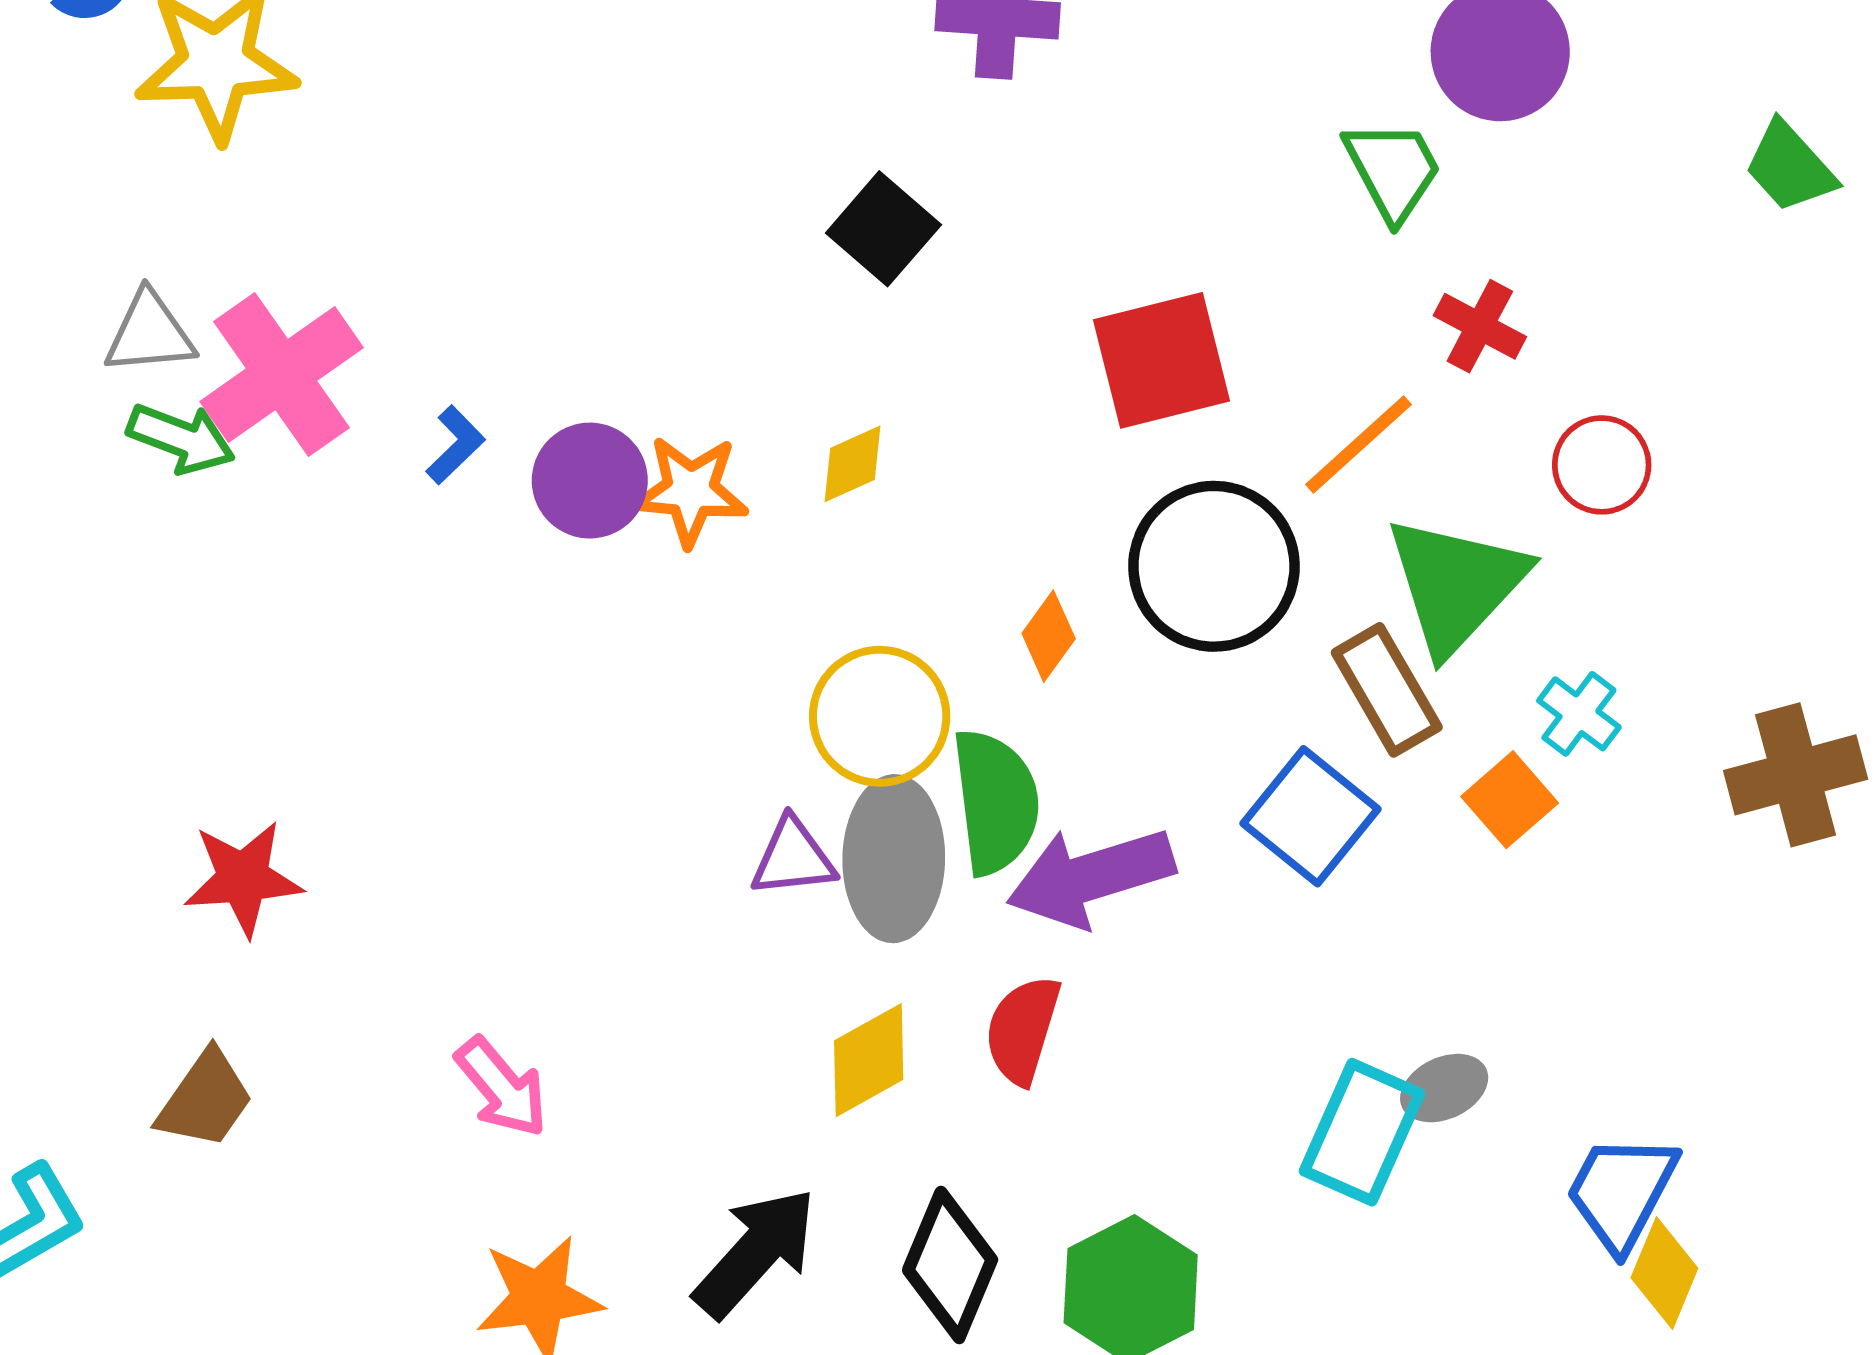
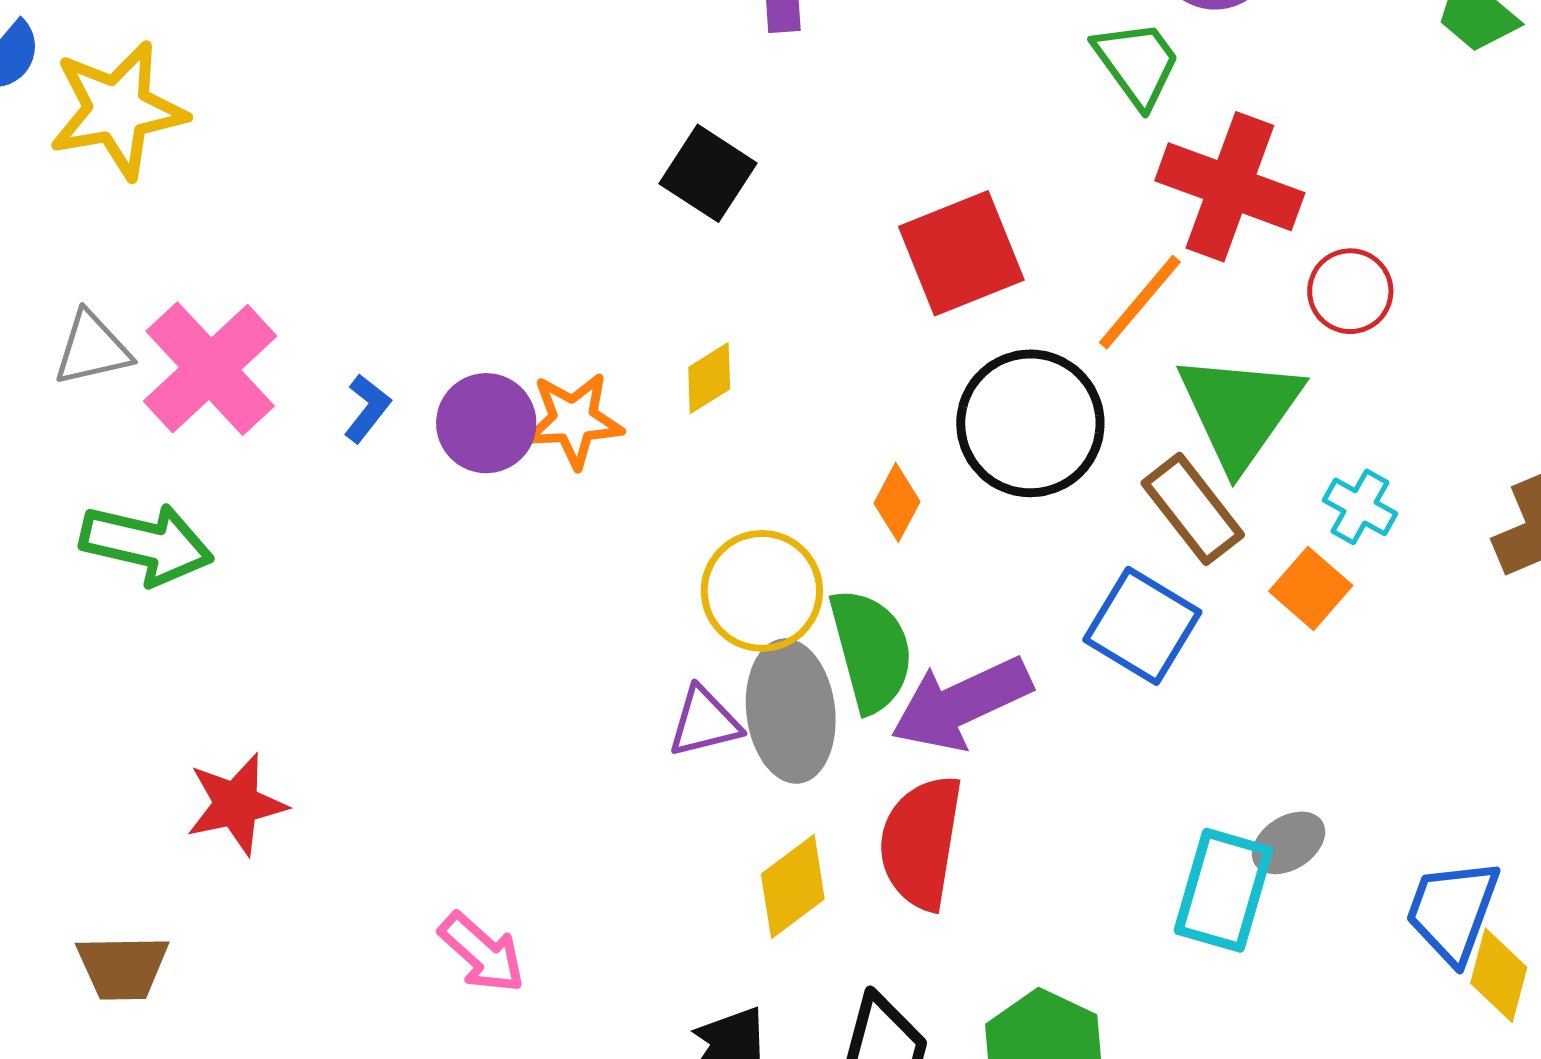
red cross: (1480, 326) -> (1230, 187), size x1.8
green arrow: (181, 438) -> (147, 544), moved, size x1.4
red semicircle: (1023, 1030) -> (921, 842), size x1.4
brown trapezoid: (205, 1099) -> (123, 967), moved, turned 62

